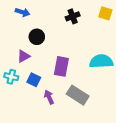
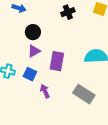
purple triangle: (24, 56) -> (34, 51), moved
gray rectangle: (78, 95) -> (84, 94), moved

